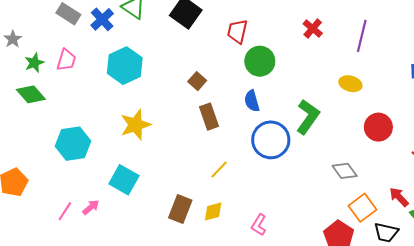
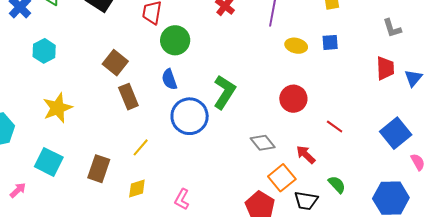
cyan hexagon: (125, 66) -> (44, 51), size x0.7
brown square: (197, 81) -> (115, 63), size x1.4
yellow ellipse: (350, 84) -> (296, 46), moved
red arrow: (399, 197) -> (306, 155), moved
brown rectangle: (180, 209) -> (99, 169), moved

